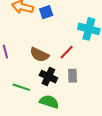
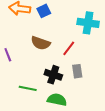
brown semicircle: (39, 55) -> (41, 43), moved

